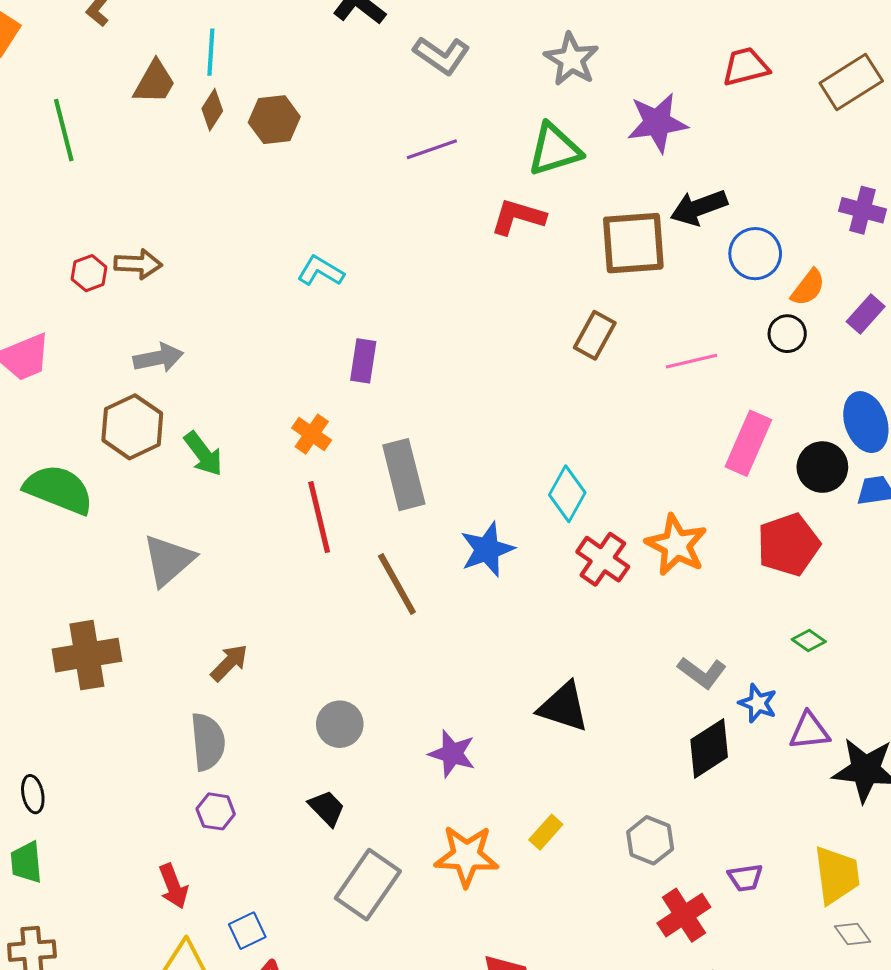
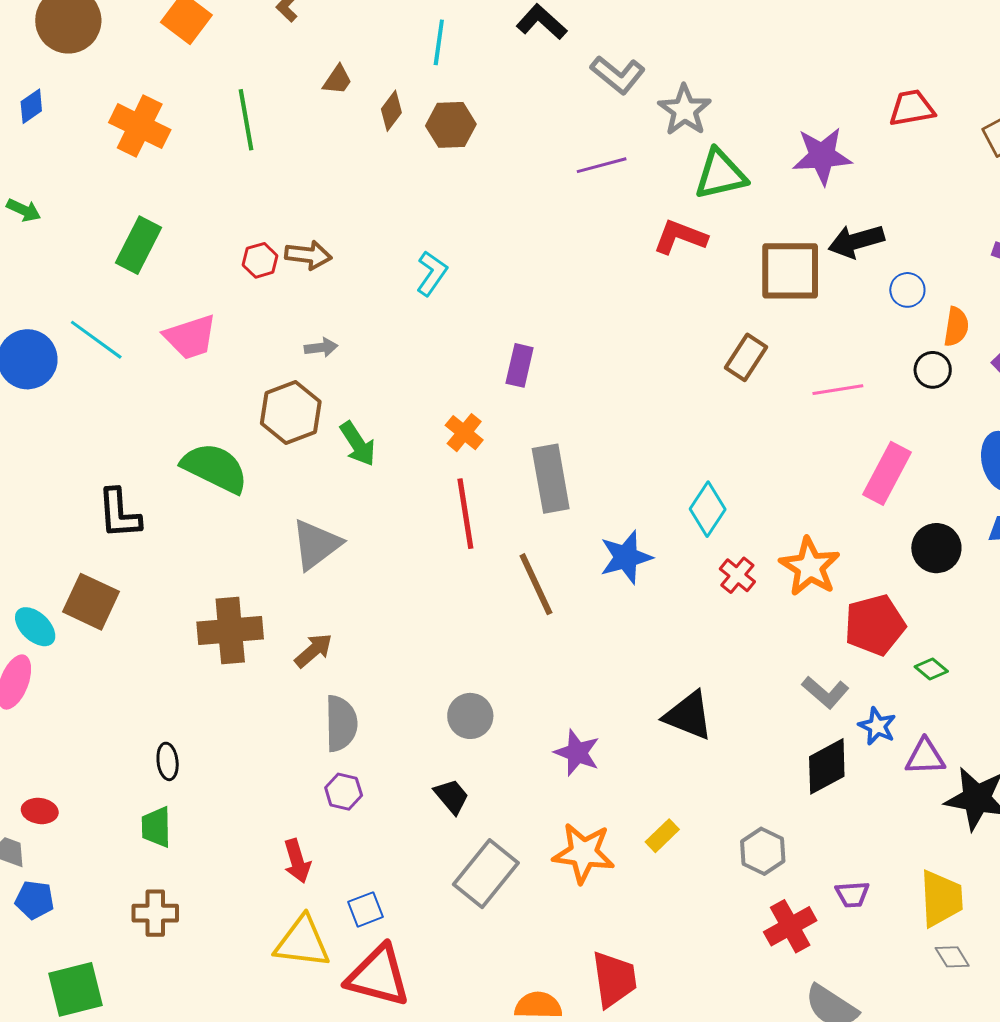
cyan line: (211, 52) -> (439, 42), moved
gray star: (571, 59) -> (685, 110), moved
brown trapezoid: (154, 82) -> (337, 80), size x0.7
blue circle: (755, 254) -> (907, 290), size x0.7
cyan L-shape: (321, 271) -> (432, 273), moved, turned 90
orange semicircle: (808, 288) -> (956, 327), turned -33
gray arrow: (158, 358) -> (321, 348), size x0.7
black circle: (822, 467) -> (936, 548), moved
red pentagon: (788, 545) -> (875, 625), moved
red cross: (603, 559) -> (737, 575), size x0.7
brown arrow: (229, 663) -> (313, 650), moved

